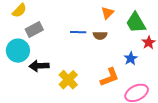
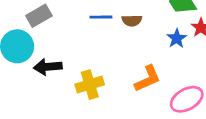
blue star: (131, 58) -> (177, 38), moved
yellow cross: (68, 80) -> (90, 85), turned 30

